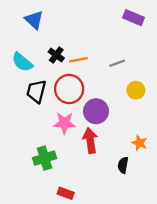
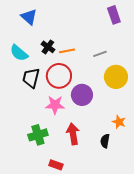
purple rectangle: (134, 18) -> (114, 15), turned 48
yellow circle: (136, 90) -> (116, 77), size x1.5
red arrow: (90, 141) -> (73, 134), moved

